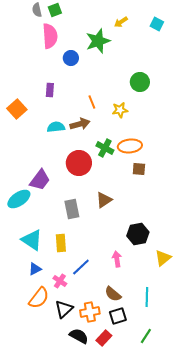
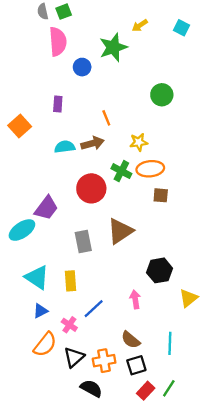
yellow star: (120, 110) -> (139, 142), moved
brown triangle: (104, 200) -> (120, 231), size x1.4
red rectangle: (104, 338) -> (146, 391), moved

